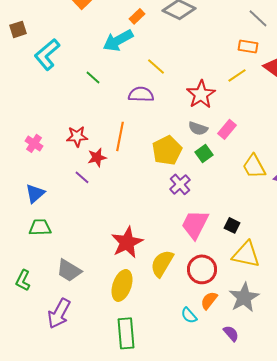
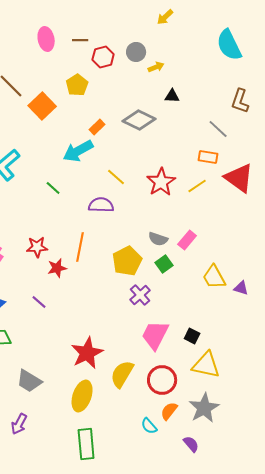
red star: (201, 94) -> (161, 182), moved
purple line: (82, 177) -> (39, 302), moved
purple arrow: (59, 313) -> (19, 424), size x0.7

